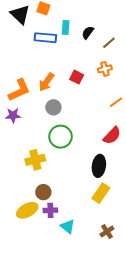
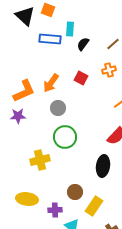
black semicircle: (88, 33) -> (83, 44), moved
brown circle: (43, 192) -> (75, 192), moved
yellow rectangle: (101, 193) -> (94, 206), moved
yellow ellipse: (27, 210) -> (27, 199), moved, turned 35

